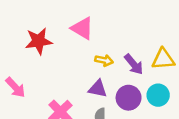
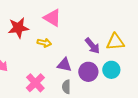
yellow arrow: (104, 60) -> (44, 43), moved

